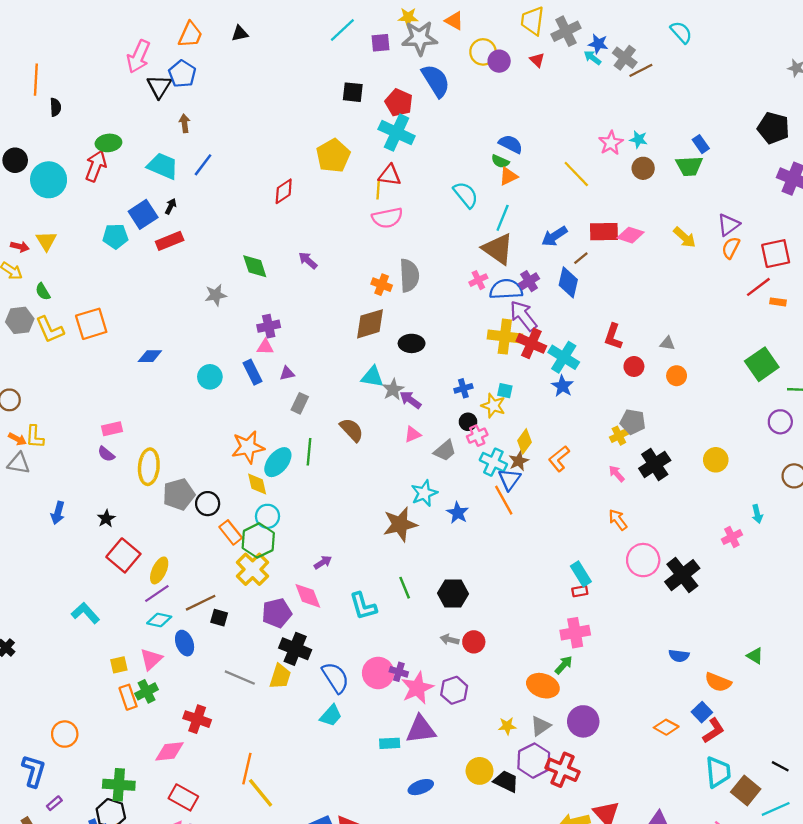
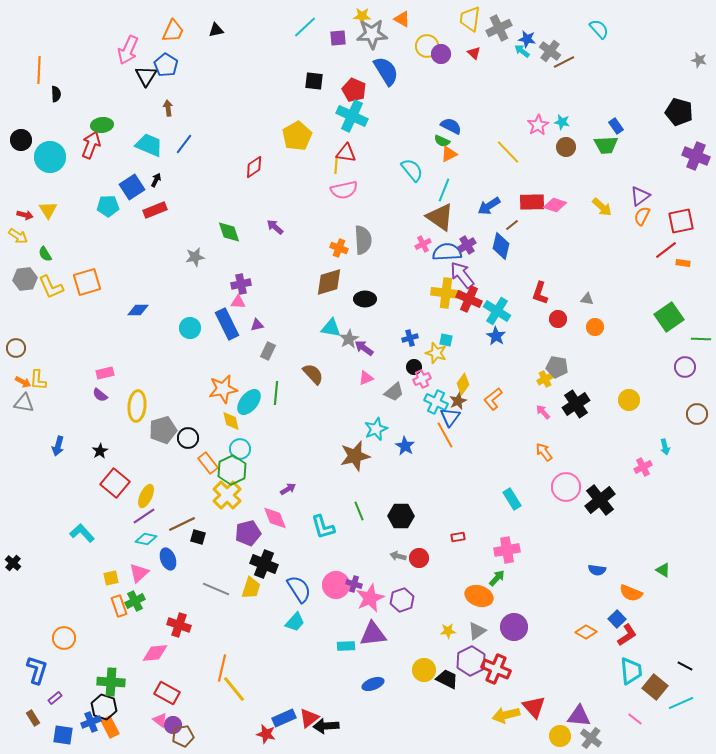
blue rectangle: (253, 372) -> (227, 324), size x1.4
red rectangle: (580, 591) -> (458, 537), moved

